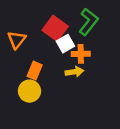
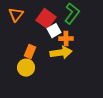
orange triangle: (17, 40) -> (16, 15), moved
yellow arrow: (74, 72) -> (61, 53), size x1.5

